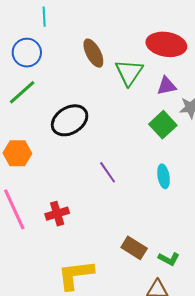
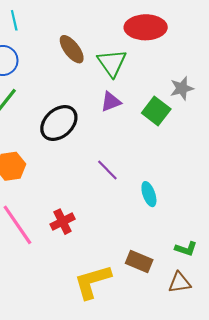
purple triangle: (166, 86) -> (111, 102), moved
cyan ellipse: (164, 176) -> (149, 194), moved
brown rectangle: (134, 248) -> (139, 262), moved

